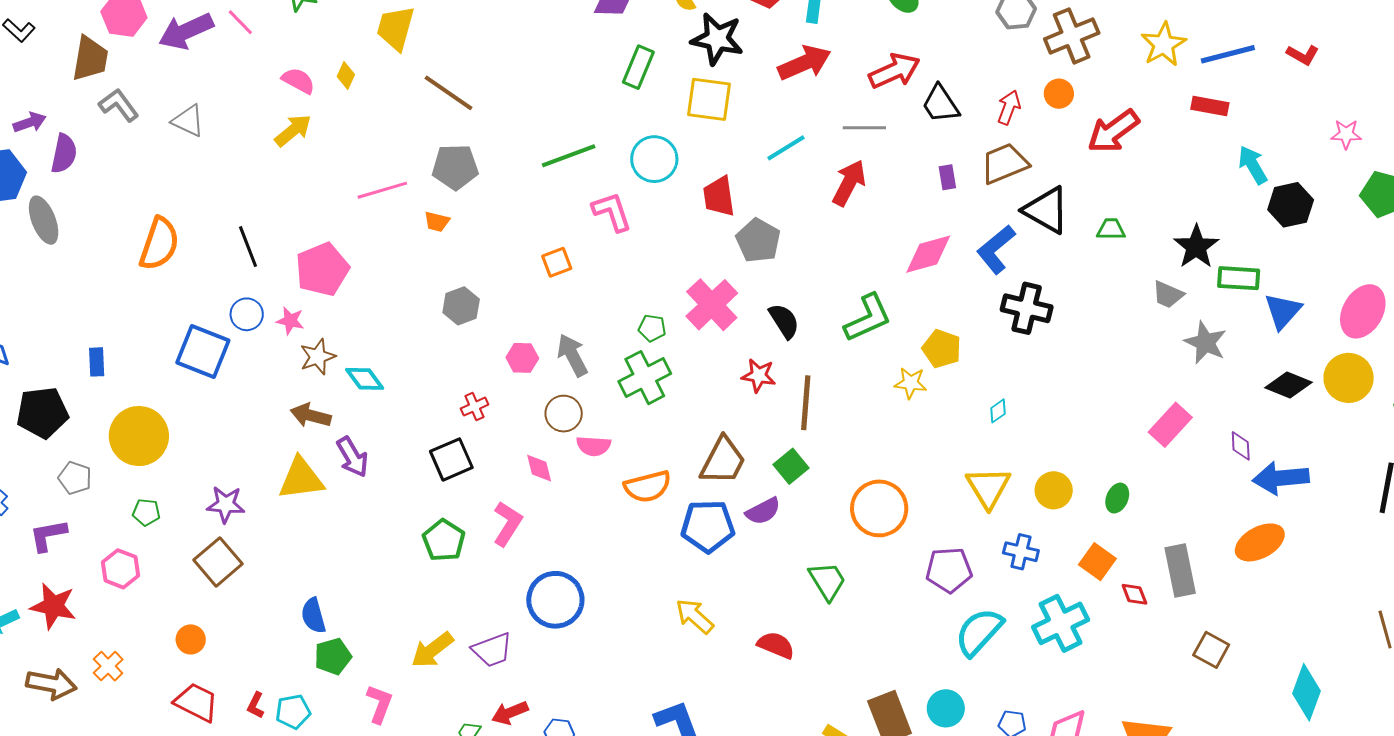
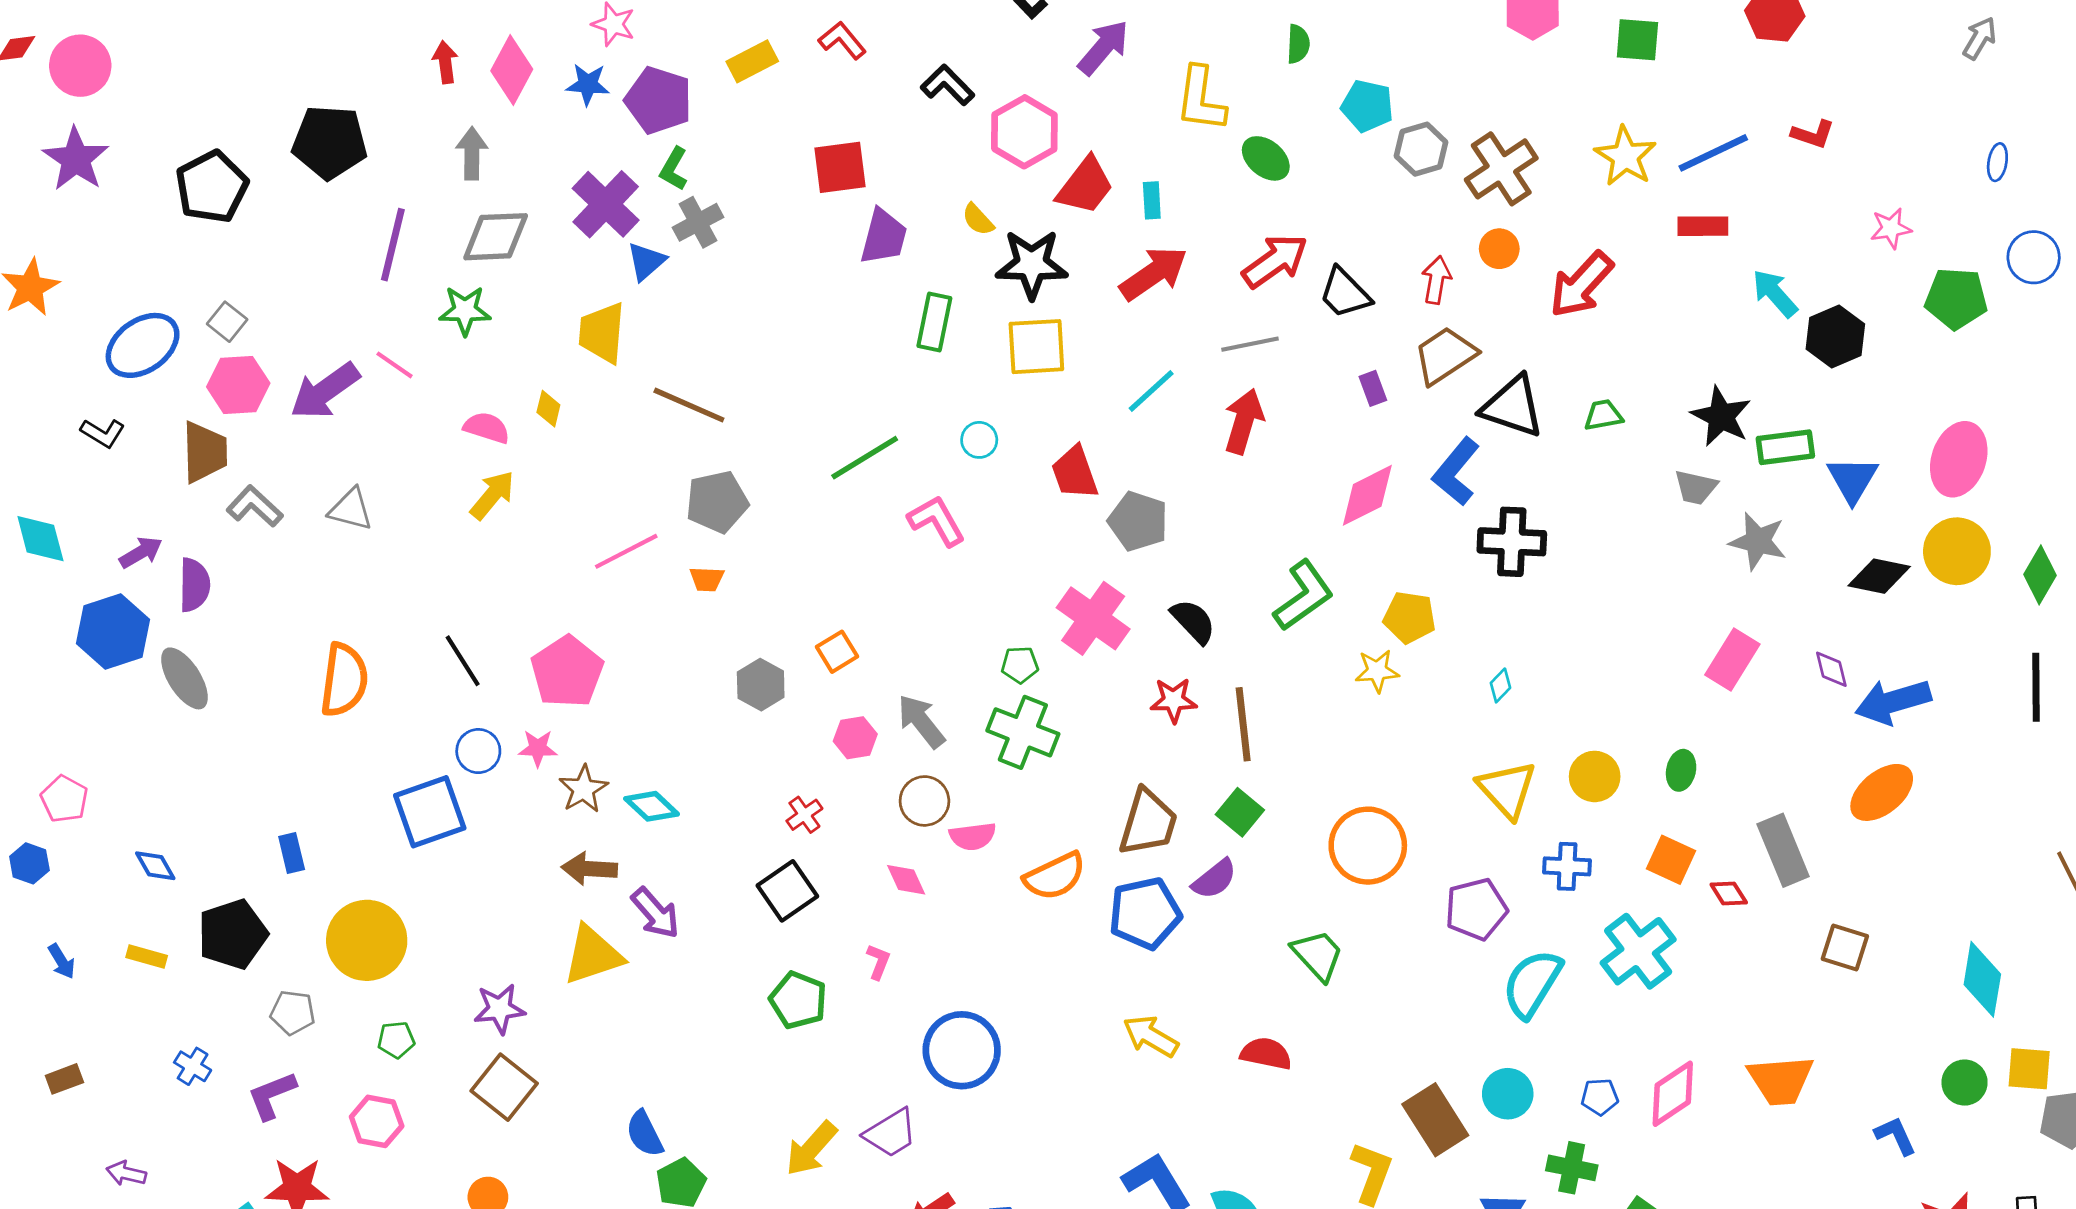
cyan circle: (654, 159) -> (979, 440), size x0.6
orange square: (557, 262) -> (837, 652), moved
blue square: (203, 351) -> (430, 812), turned -30
green cross: (645, 378) -> (1023, 732), turned -30
pink L-shape: (507, 524) -> (878, 962), size x0.6

